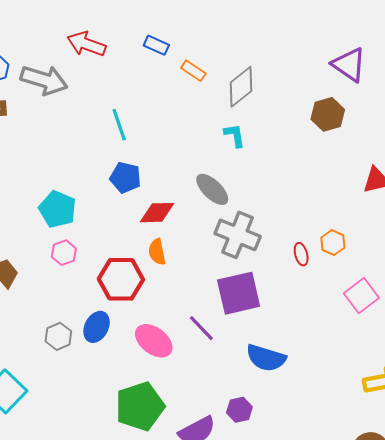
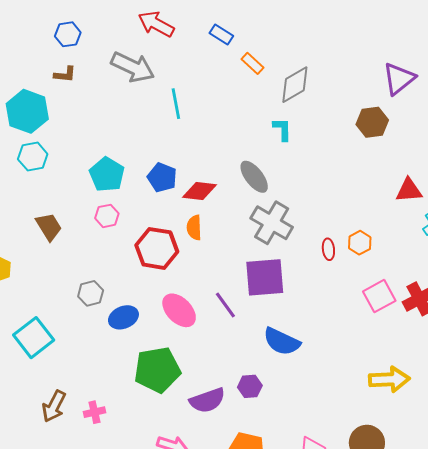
purple triangle: (349, 65) -> (399, 79), turned 39
gray arrow: (44, 80) -> (133, 67), moved
blue pentagon: (125, 178) -> (162, 177), moved
blue ellipse: (97, 327) -> (123, 317), moved, turned 32

